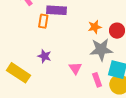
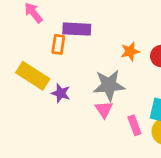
gray star: (101, 50) -> (109, 85), moved
yellow rectangle: (18, 73) -> (33, 76), moved

